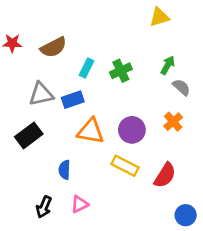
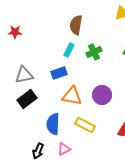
brown semicircle: (53, 47) -> (76, 25), moved, turned 126
gray triangle: (41, 94) -> (24, 75), moved
yellow rectangle: (125, 166) -> (85, 125), moved
blue semicircle: (64, 170) -> (53, 124), size x1.5

